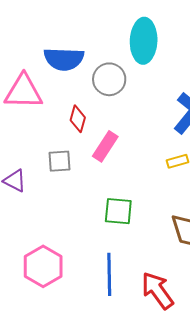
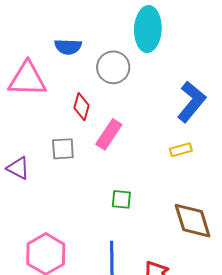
blue semicircle: (64, 59) -> (68, 47), size x0.7
green square: (118, 211) -> (121, 199), size x0.7

